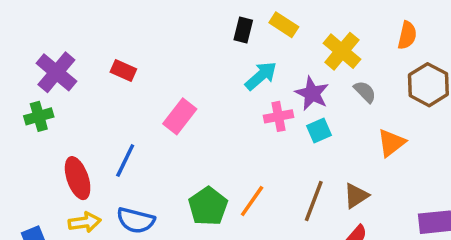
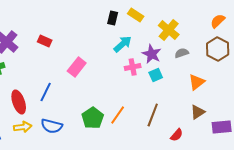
orange semicircle: (407, 35) -> (218, 21), moved, turned -147
gray semicircle: (365, 92) -> (182, 53), turned -64
brown triangle: (356, 196) -> (198, 112), moved

